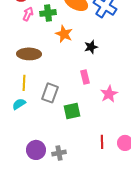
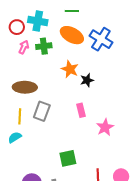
orange star: (64, 34) -> (70, 69), moved
gray rectangle: (50, 93) -> (42, 111), moved
green square: (72, 111) -> (68, 158), moved

